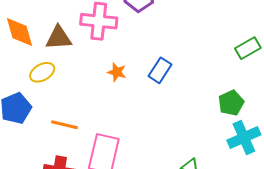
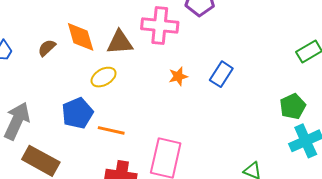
orange star: (117, 72) -> (178, 76), turned -30
orange line: (64, 125) -> (111, 130), moved

